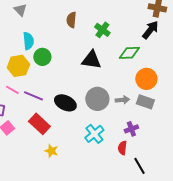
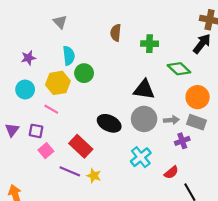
green cross: (102, 30) -> (150, 44), turned -35
green diamond: (129, 53) -> (179, 69), turned 45
black triangle: (91, 60) -> (144, 89), moved
purple line: (33, 96) -> (70, 171), moved
purple cross: (131, 129) -> (182, 141), moved
red semicircle: (122, 148) -> (171, 172), turned -136

